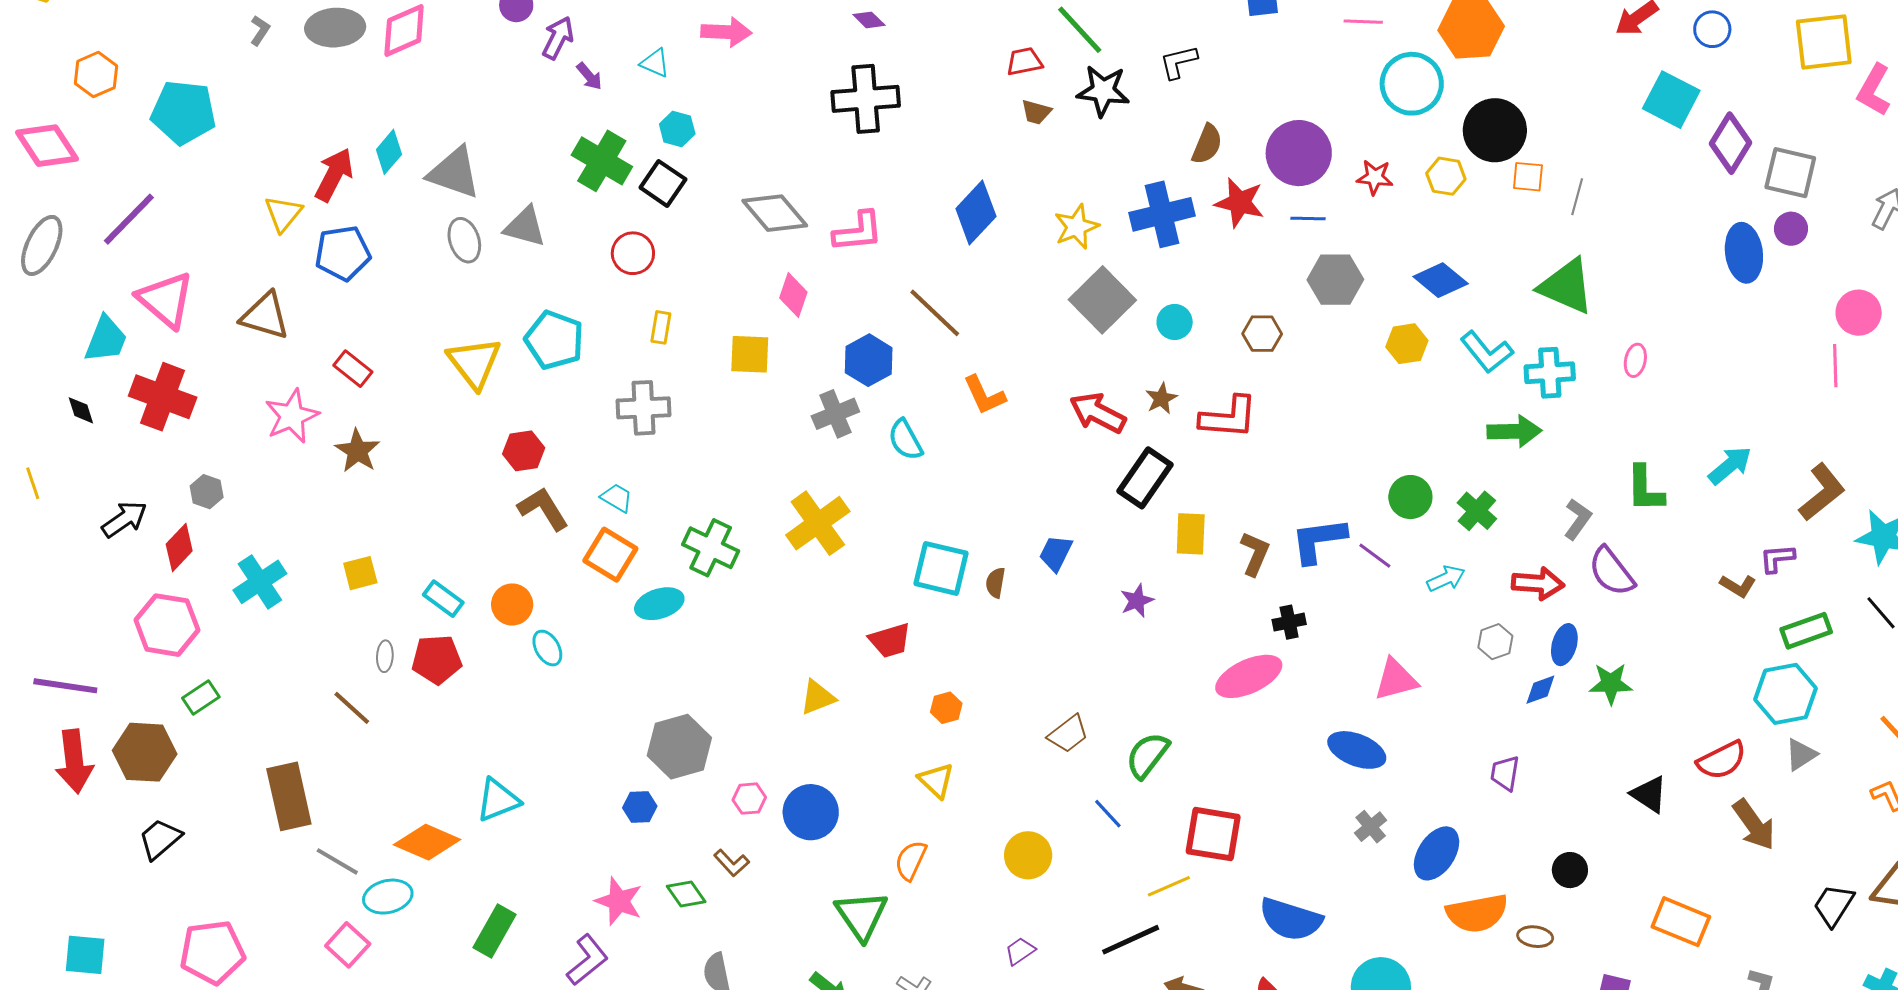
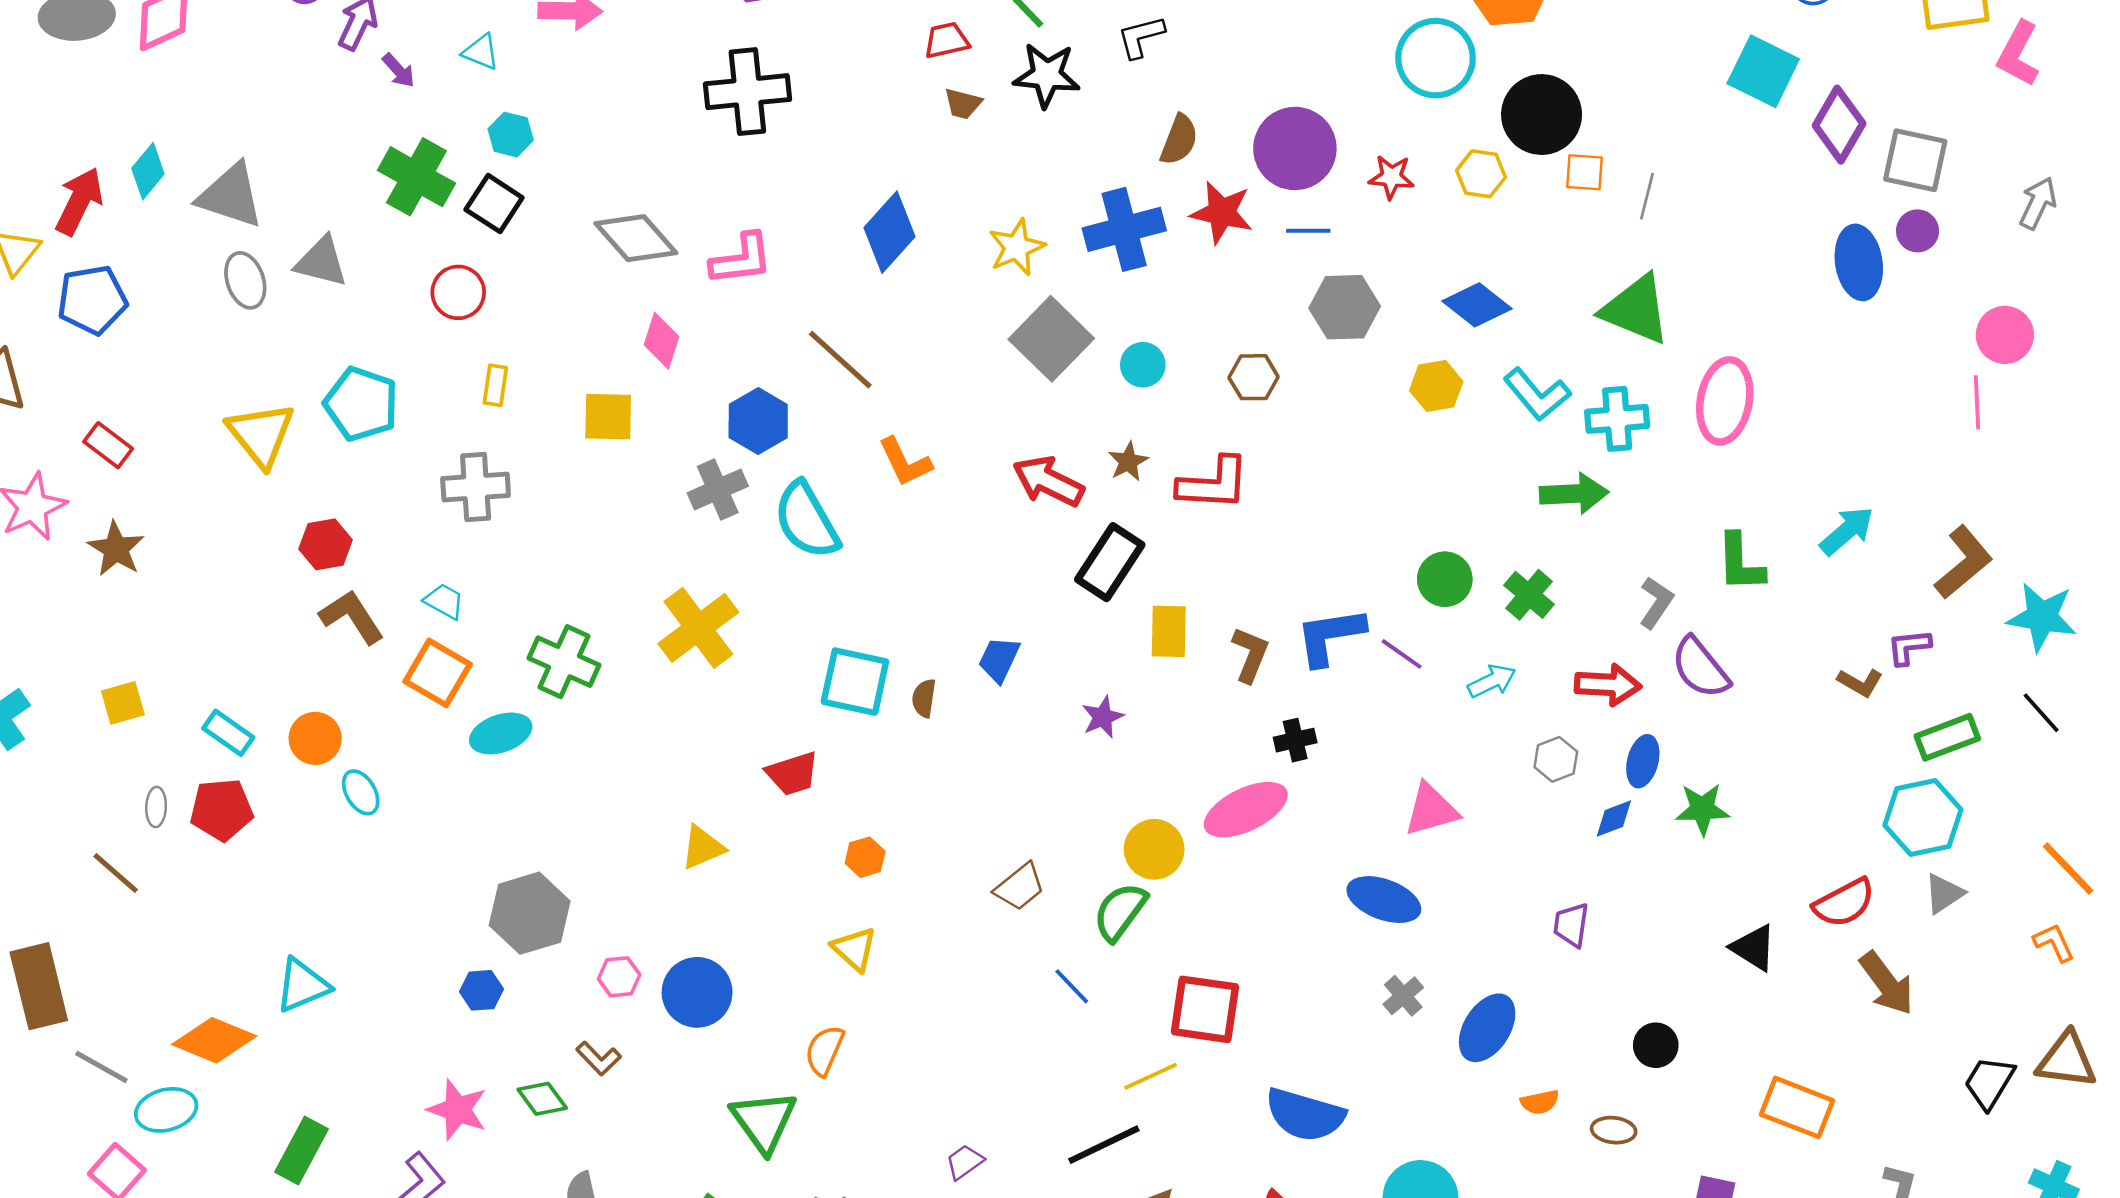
pink ellipse: (1635, 360) -> (1725, 401), size x2.0
cyan semicircle: (905, 440) -> (807, 520), size x1.5
yellow circle: (1028, 855) -> (1154, 849), moved
orange semicircle: (1477, 913) -> (1540, 1102), size x0.5

